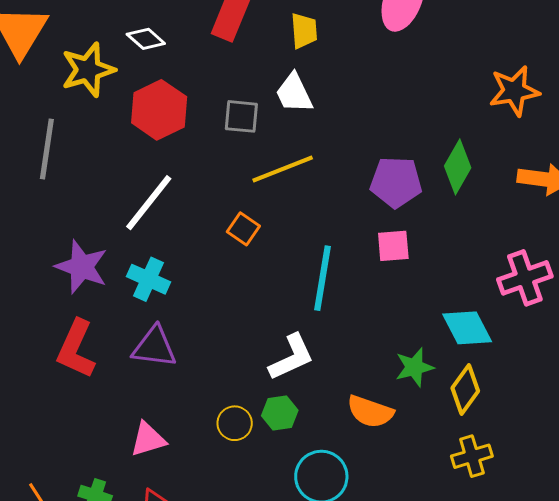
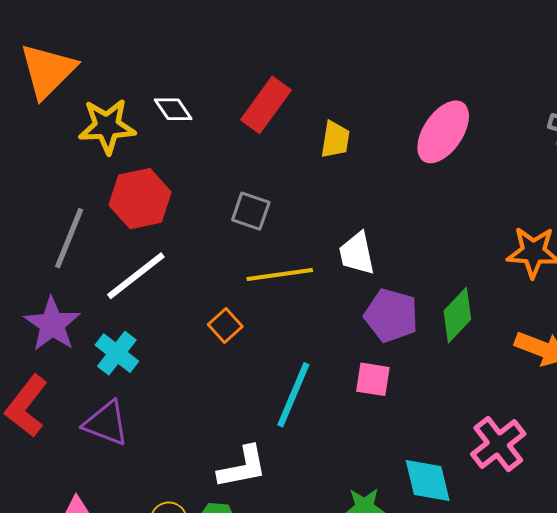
white trapezoid: (294, 93) -> (357, 254), moved
red hexagon: (159, 110) -> (140, 199), moved
gray line: (47, 149) -> (69, 238), moved
pink cross: (525, 278) -> (498, 444), turned -32

